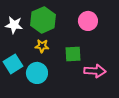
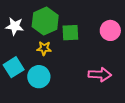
pink circle: (88, 21) -> (110, 30), moved
green square: (73, 54) -> (70, 33), moved

